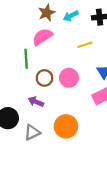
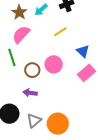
orange circle: (66, 126) -> (58, 124), moved

